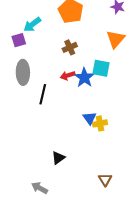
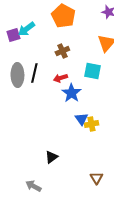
purple square: (19, 40) -> (13, 35), moved
blue star: (84, 78) -> (71, 93), moved
black line: (43, 94) -> (34, 73), moved

